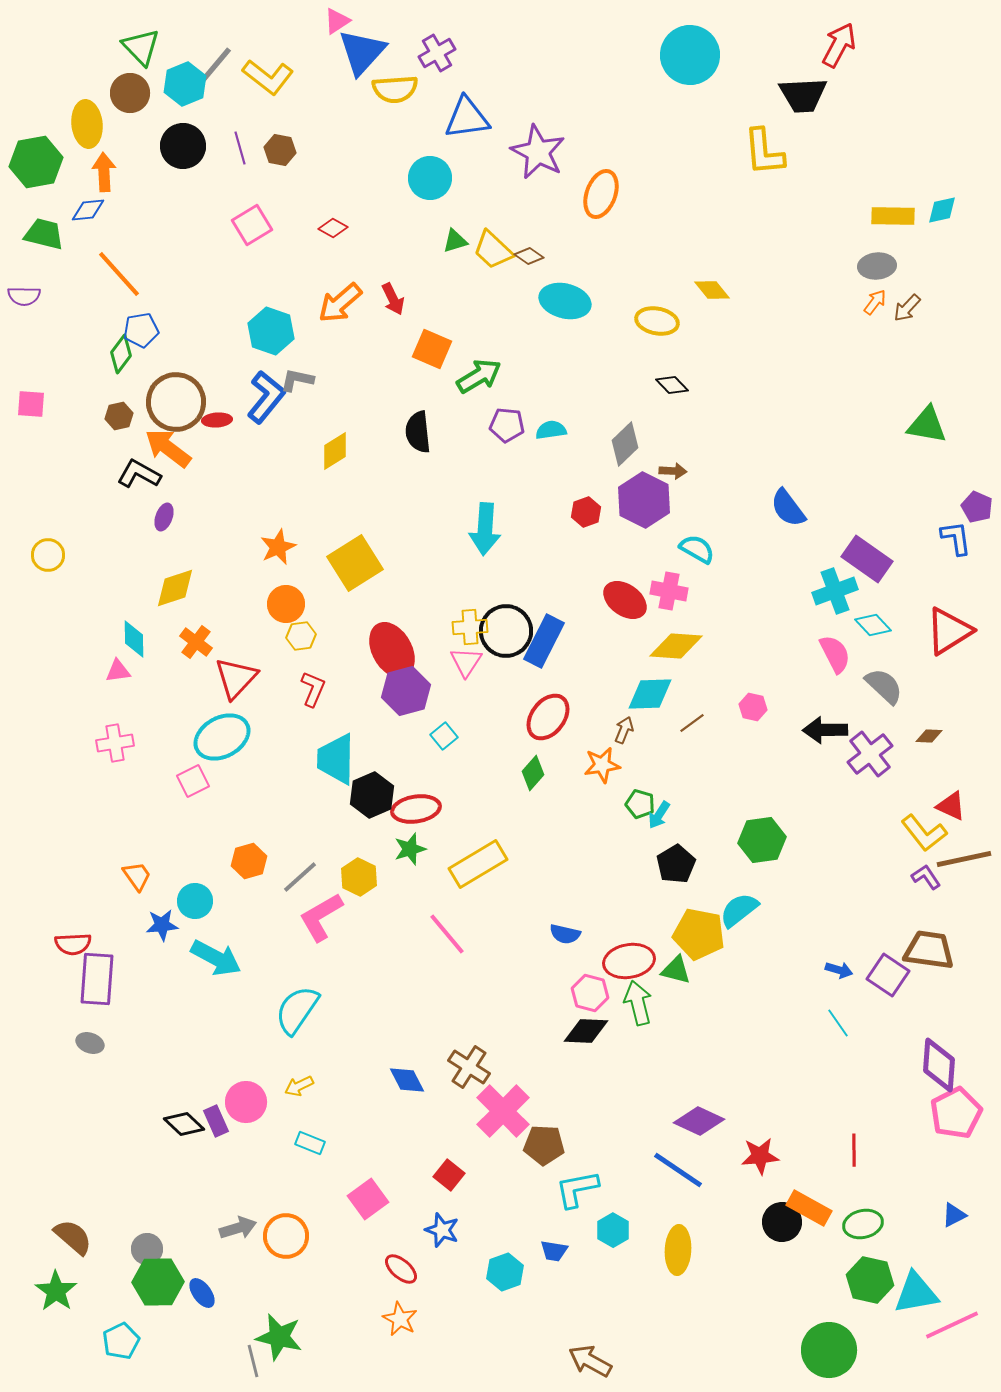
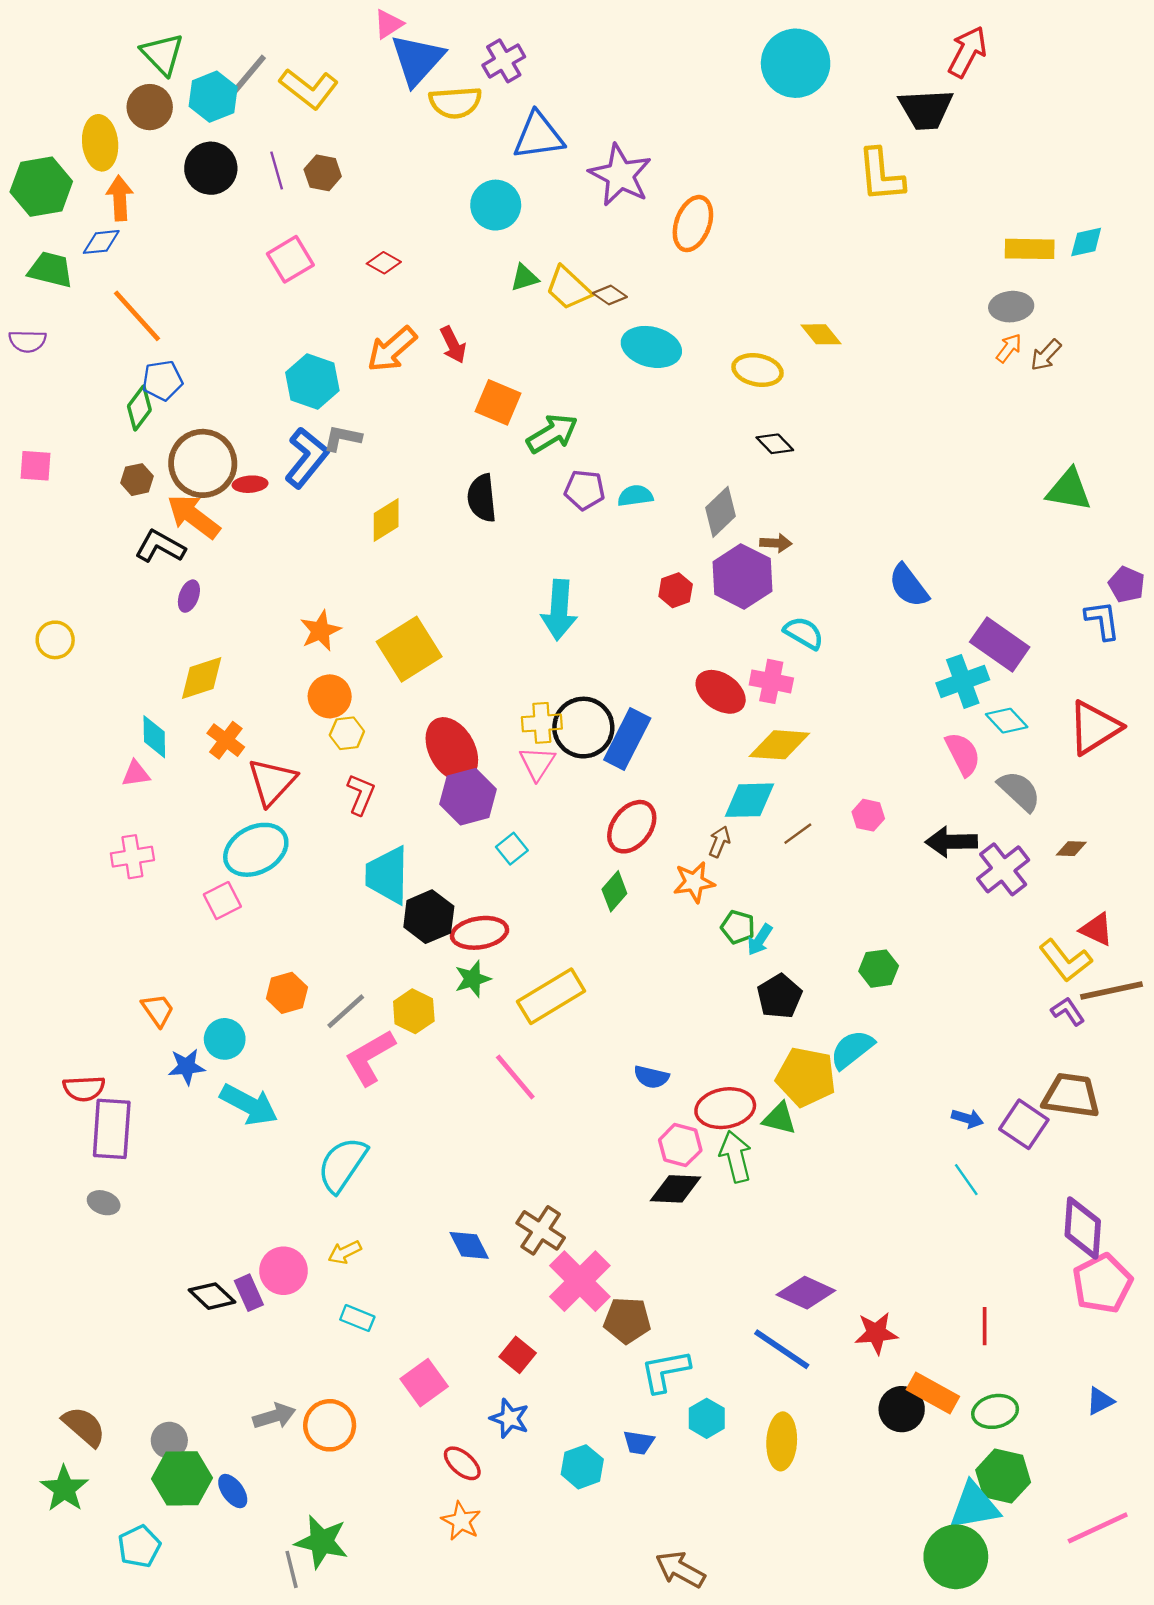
green hexagon: (762, 840) -> (879, 969), size x0.7
cyan triangle: (916, 1293) -> (974, 1506), moved

